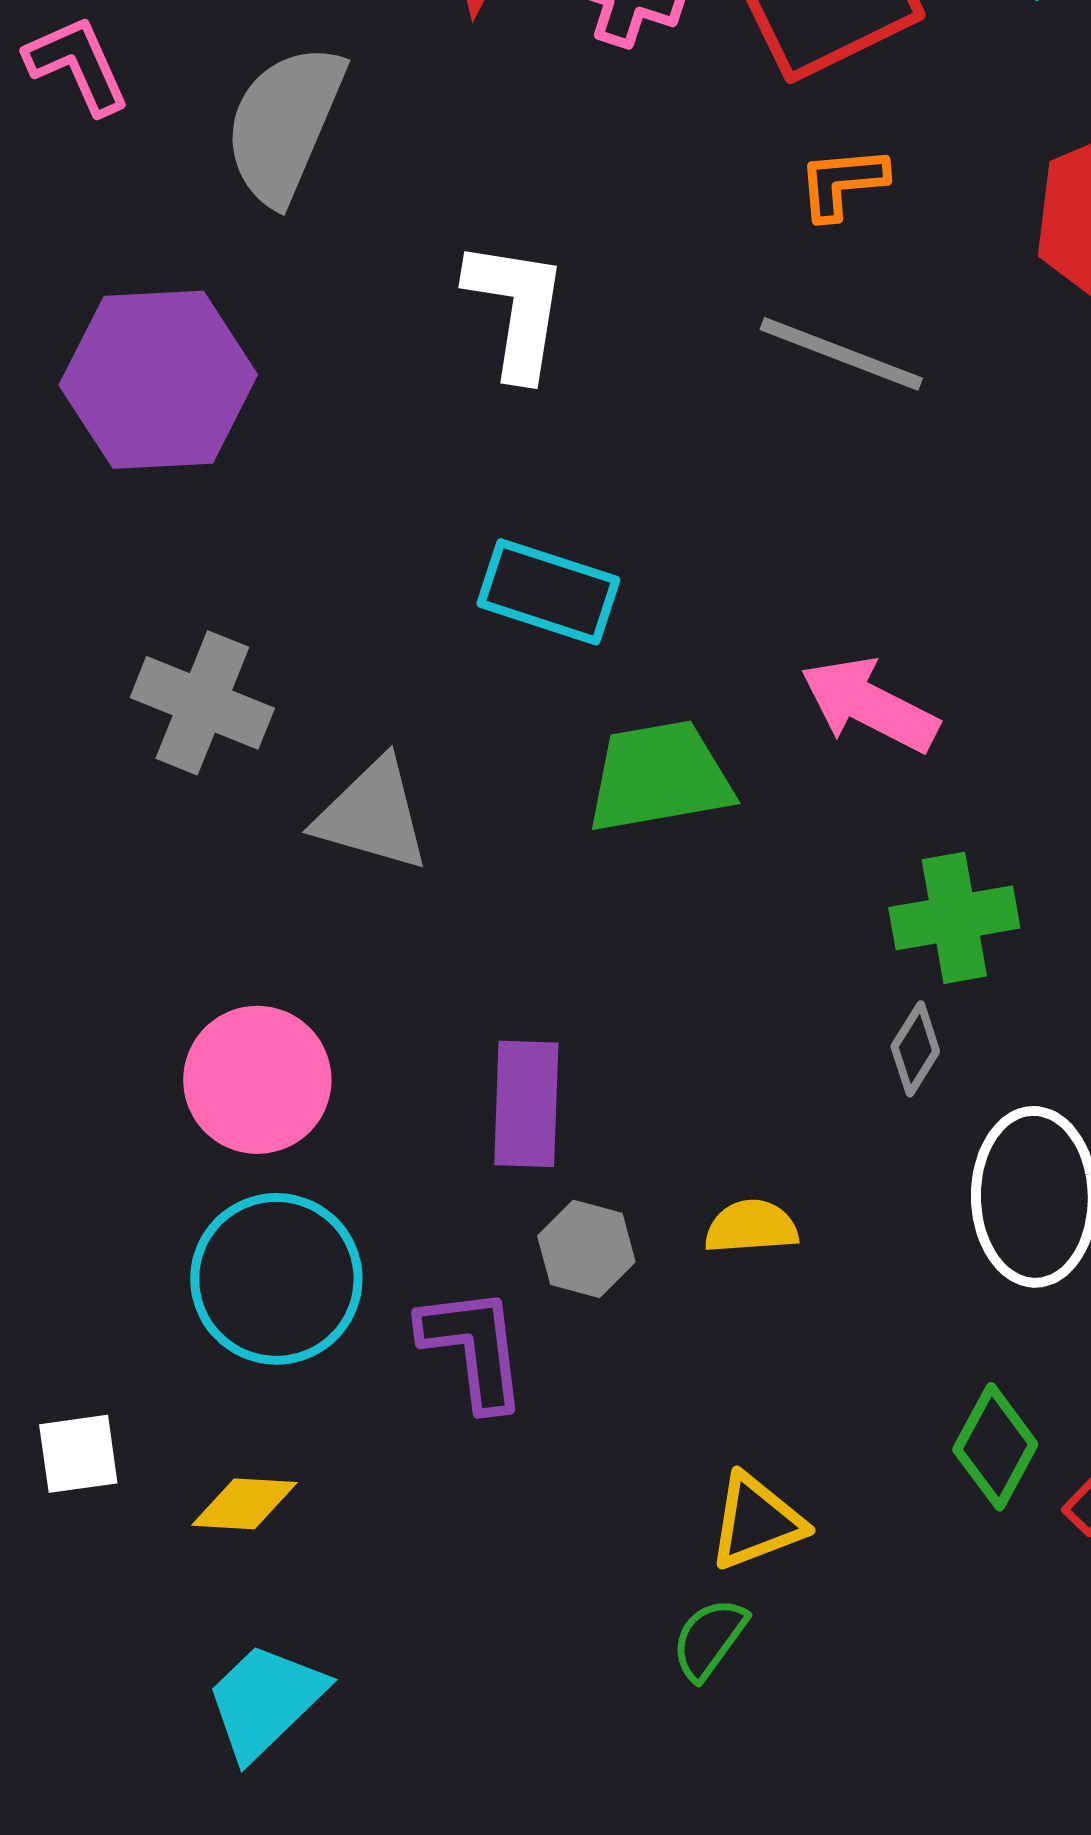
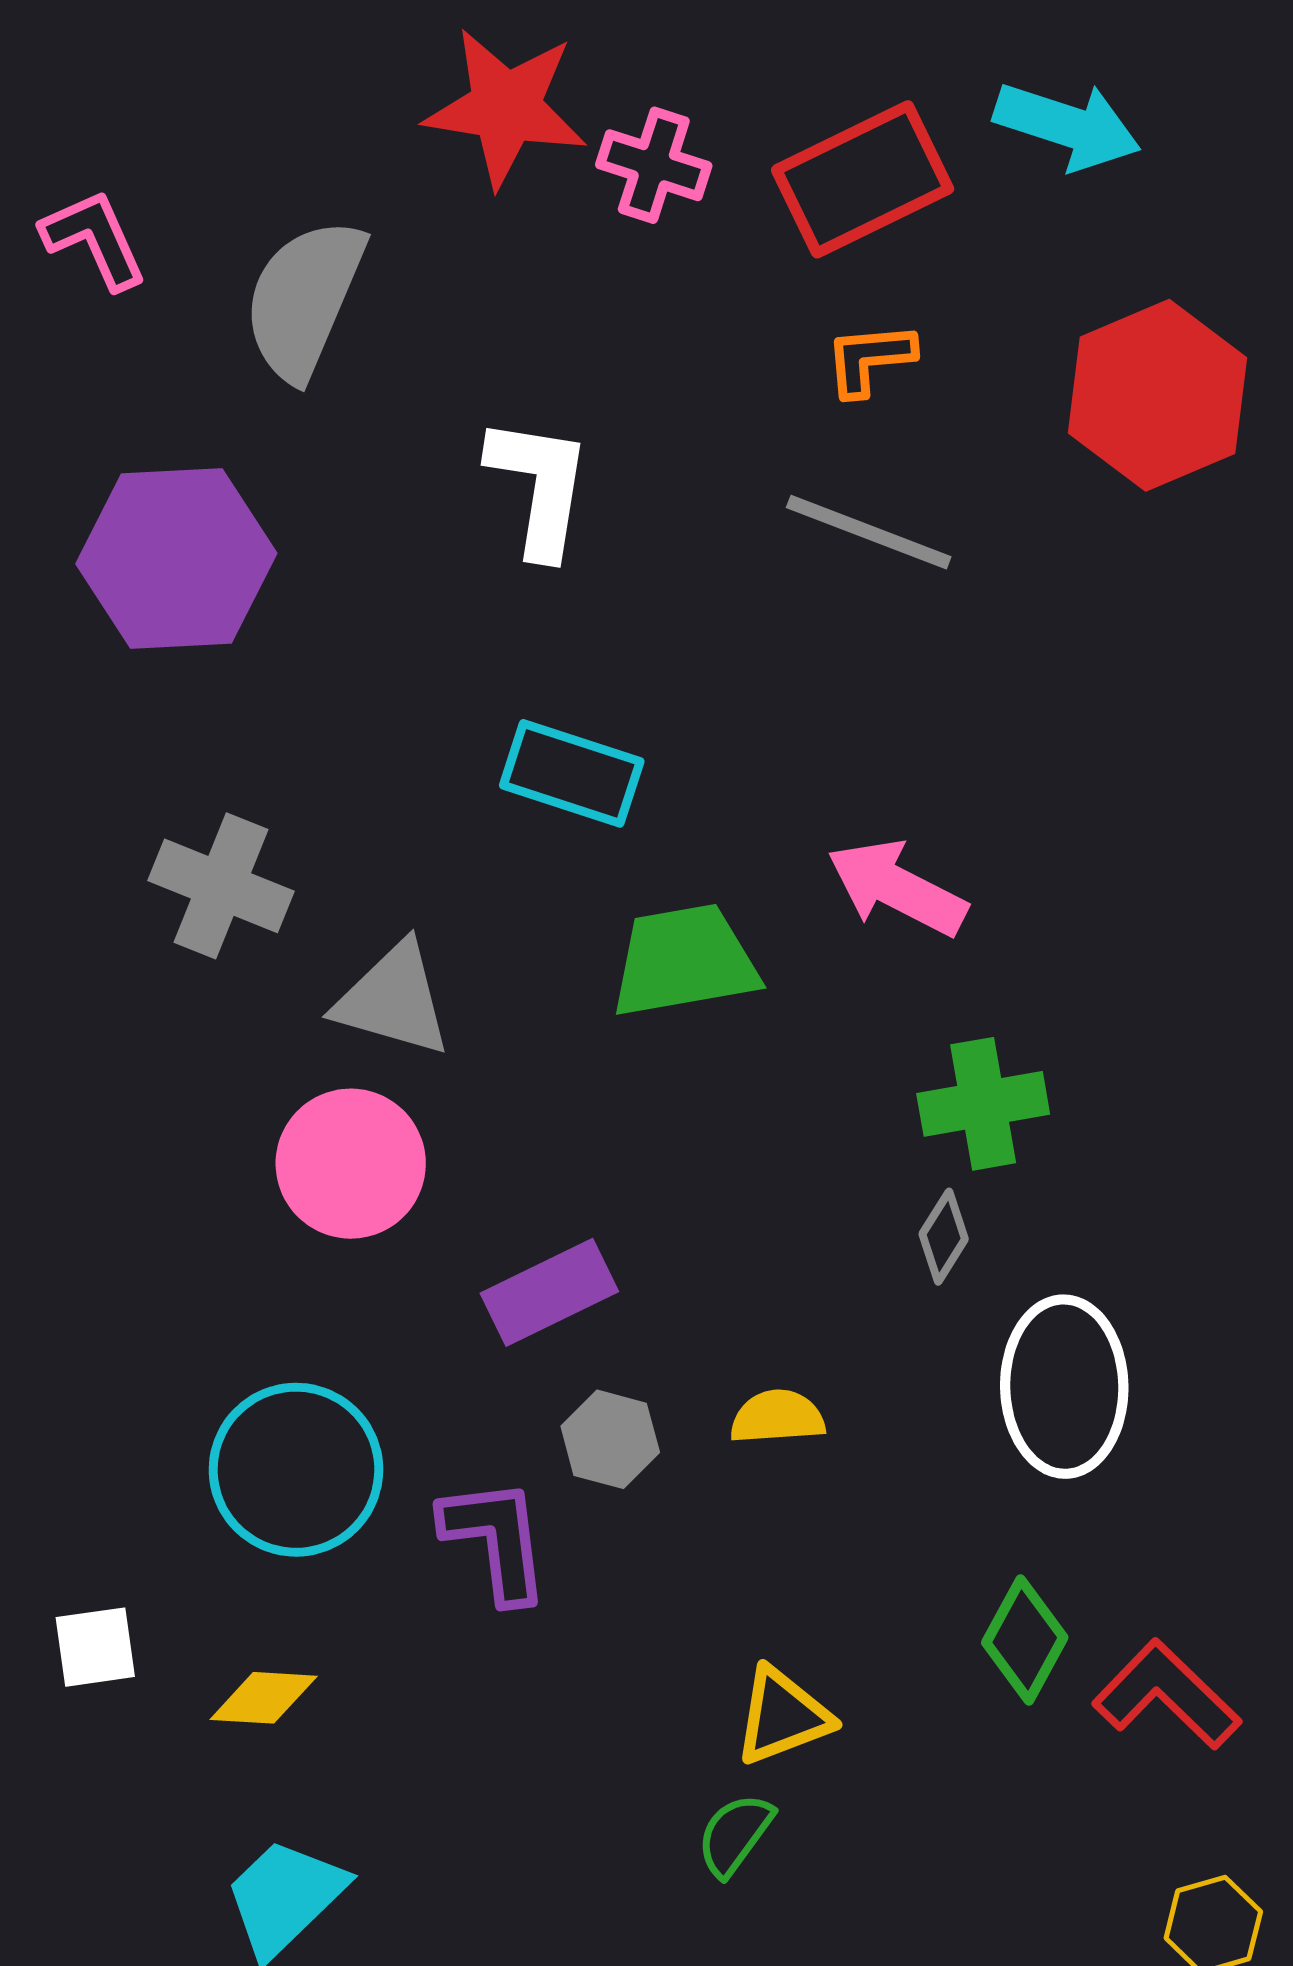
pink circle: (257, 1080) -> (351, 1164), moved
purple rectangle: (526, 1104) -> (549, 1292), turned 62

